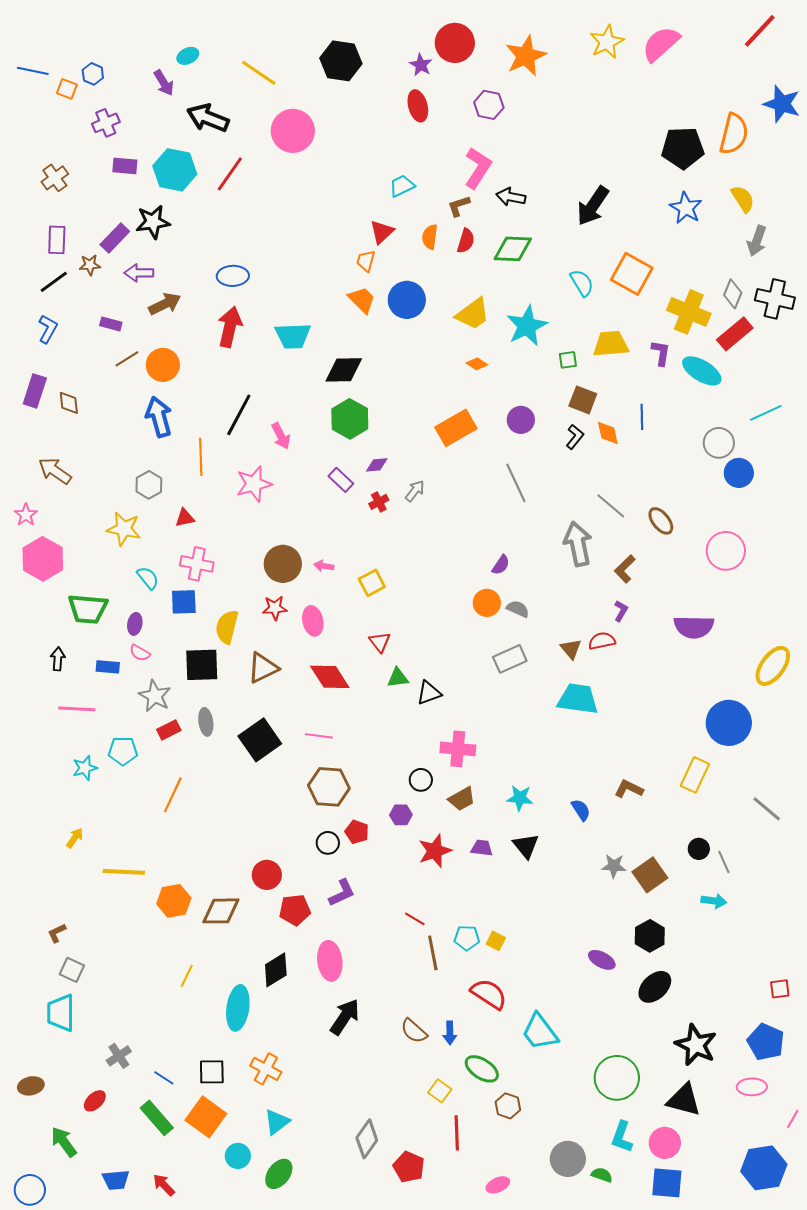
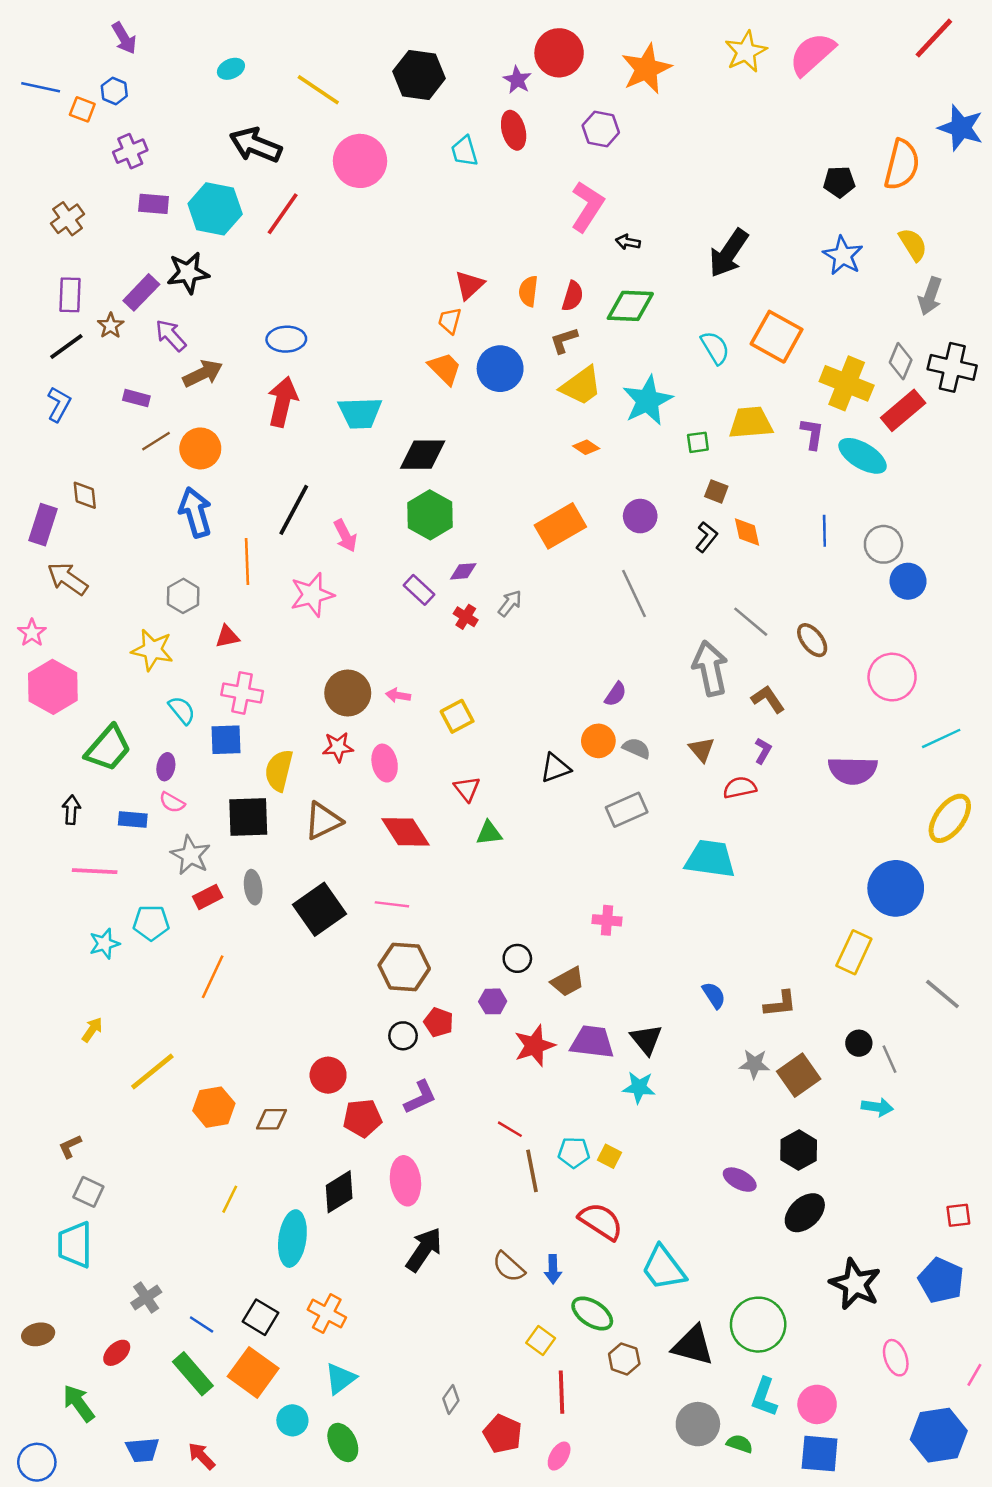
purple arrow: (164, 83) -> (124, 38), moved
black pentagon: (683, 148) -> (839, 182), size x0.6
cyan trapezoid: (402, 186) -> (464, 151), moved, turned -80
black arrow: (511, 197) -> (628, 242), size x0.7
brown L-shape: (459, 206) -> (564, 340), moved
brown star: (90, 265) -> (111, 326), turned -30
purple arrow: (139, 273) -> (171, 335), turned 48
purple rectangle: (35, 391) -> (43, 525), moved
brown square: (583, 400) -> (716, 491), size x0.7
cyan line: (766, 413) -> (941, 738), moved
blue line: (642, 417) -> (824, 531), moved
red cross: (379, 502) -> (466, 617), turned -30
brown L-shape: (625, 569) -> (768, 699), turned 100
green trapezoid: (88, 609) -> (108, 748), turned -54
brown triangle: (571, 649) -> (702, 750), moved
black triangle: (429, 693) -> (555, 768), moved
pink cross: (458, 749) -> (607, 920), moved, size x0.7
brown L-shape: (629, 789) -> (780, 1004), moved, turned 148
cyan star: (520, 798) -> (639, 1087), moved
purple trapezoid: (482, 848) -> (592, 1042), size x1.6
yellow line: (124, 872) -> (152, 1071), turned -42
brown diamond: (221, 911) -> (272, 1119), size x0.7
black square: (212, 1072) -> (260, 1317), turned 32
pink ellipse: (752, 1087) -> (896, 1358), moved, turned 72
black triangle: (684, 1100) -> (693, 1345), moved
gray diamond: (367, 1139) -> (451, 1399), size x0.6
green ellipse: (279, 1174) -> (343, 1442), turned -64
pink ellipse: (498, 1185) -> (559, 1456), moved, turned -35

